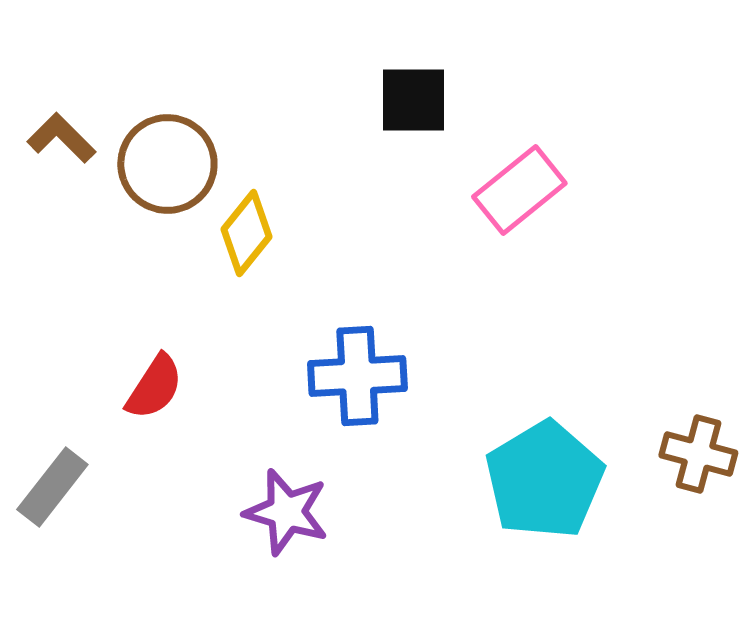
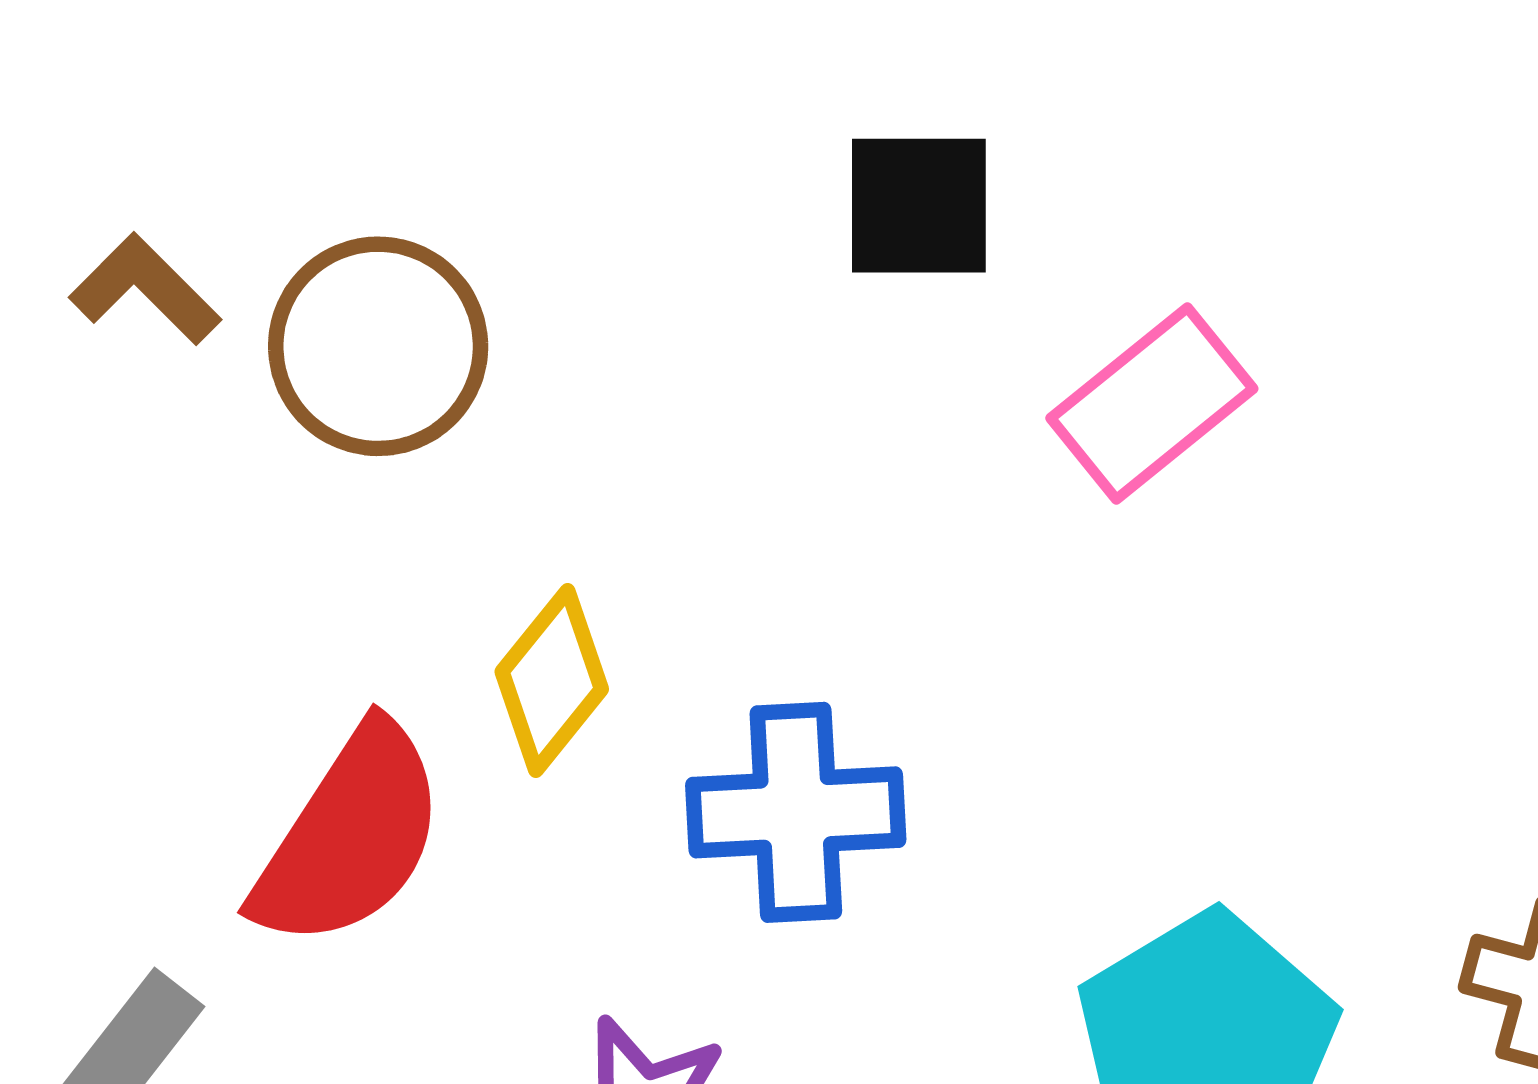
yellow diamond: (246, 233) -> (552, 680), moved
red semicircle: (154, 387) -> (350, 837), size x1.6

